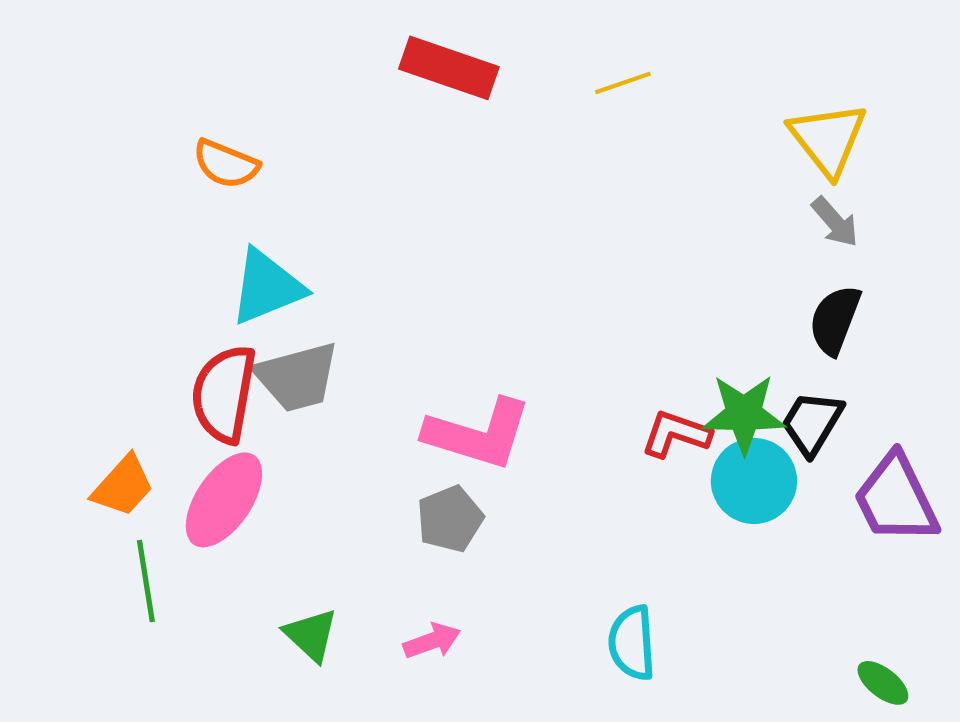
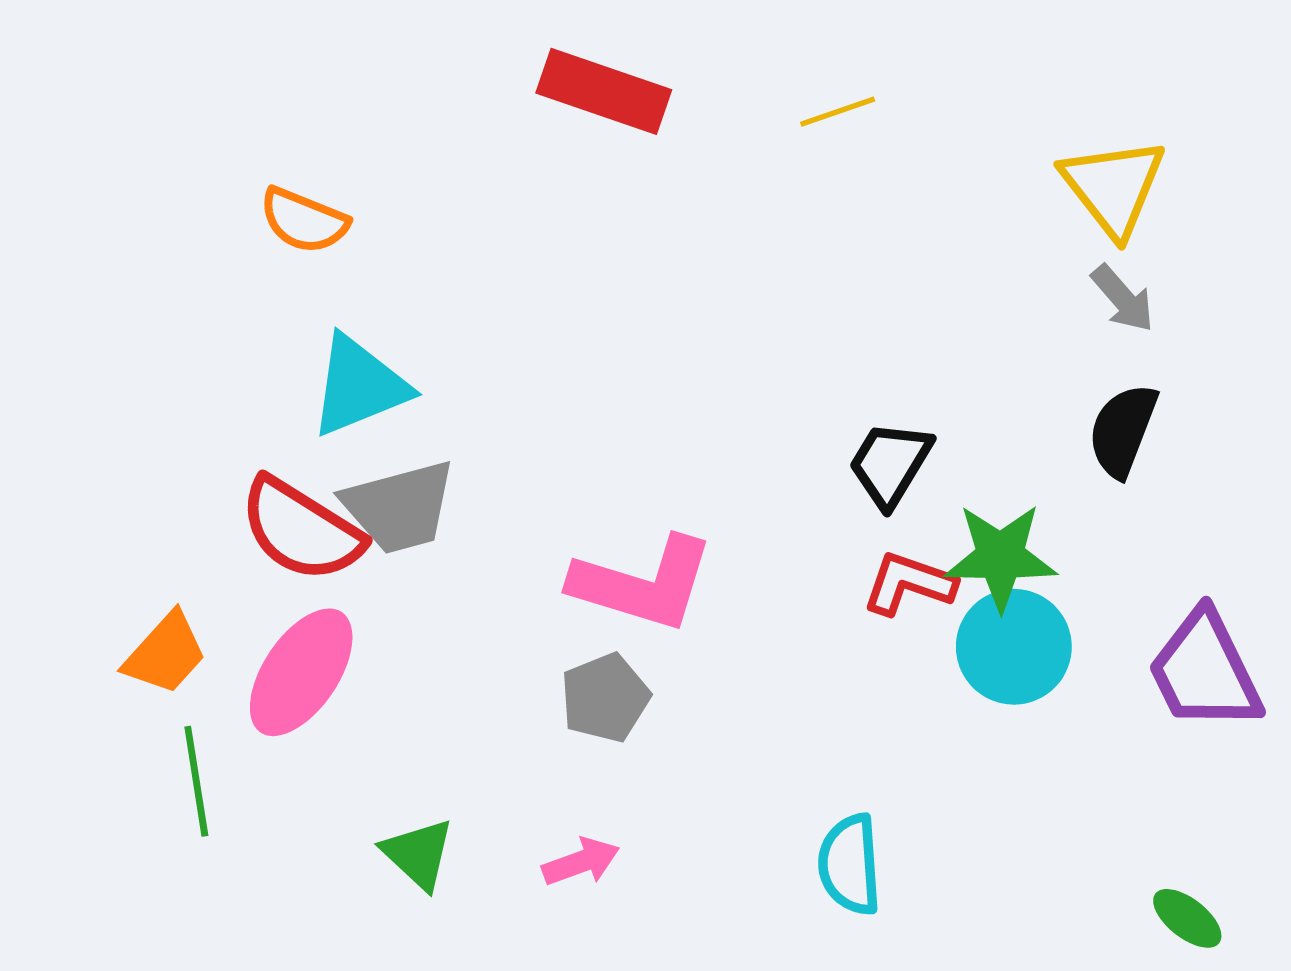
red semicircle: (224, 394) -> (301, 530), turned -68
black trapezoid: (812, 423) -> (890, 464), moved

